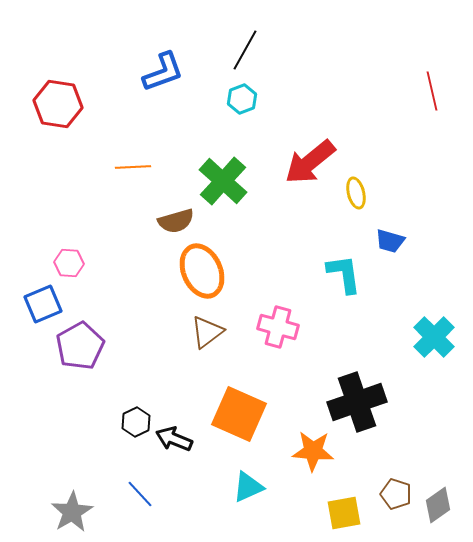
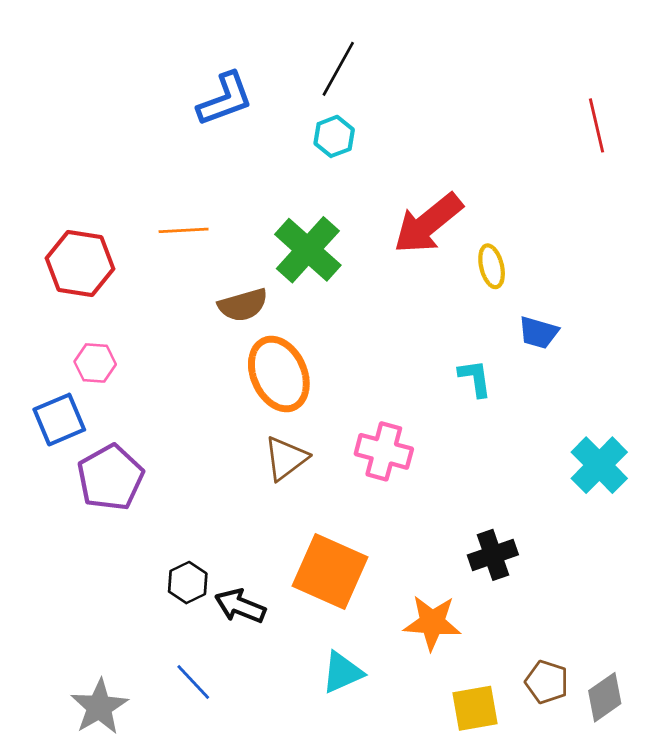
red hexagon: (58, 104) -> (80, 264), moved
cyan L-shape: (344, 274) -> (475, 378), size x0.7
black cross: (357, 402) -> (493, 555), size x0.6

